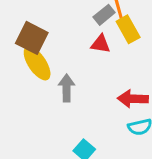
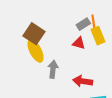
red arrow: (133, 99) -> (83, 81), moved

